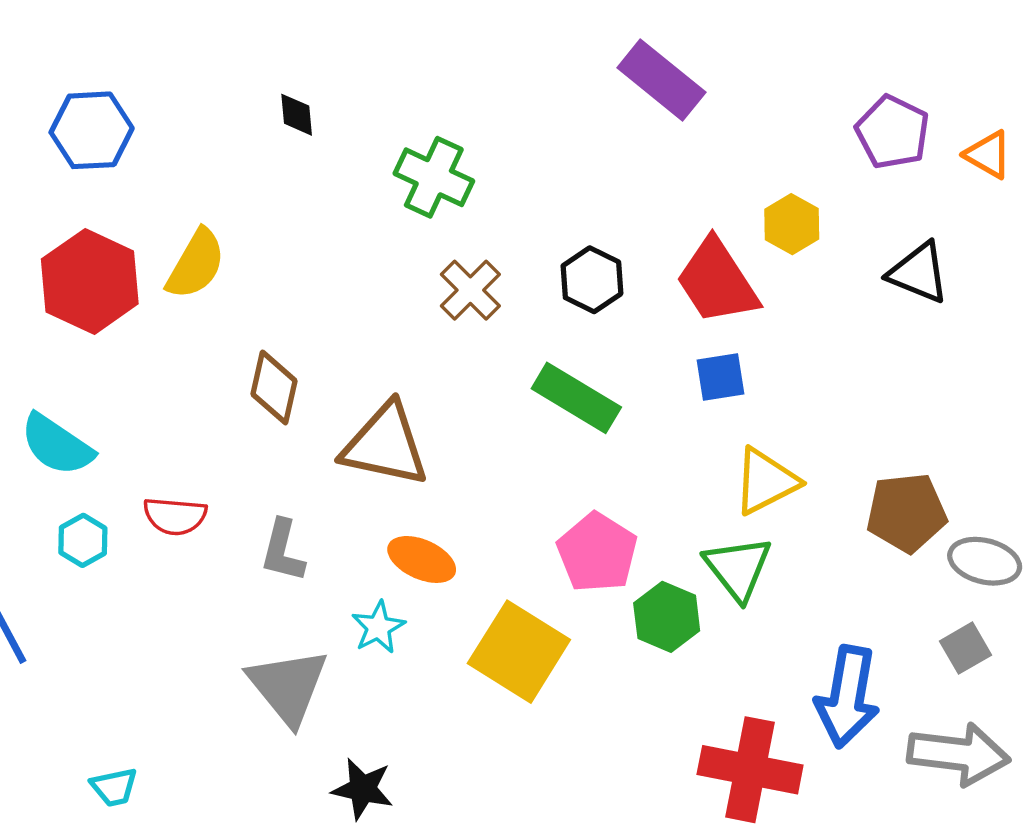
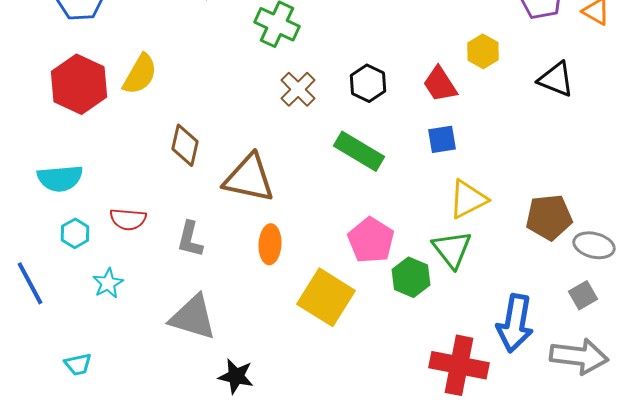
red trapezoid: (717, 281) -> (440, 84), size x0.7
cyan semicircle: (57, 445) -> (60, 178), turned -39
orange ellipse: (422, 559) -> (270, 244), turned 69
cyan star: (378, 627) -> (108, 283), moved
gray triangle: (288, 686) -> (193, 317), turned -34
cyan trapezoid: (114, 787) -> (78, 364), moved

